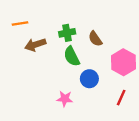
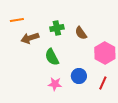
green semicircle: (72, 56) -> (52, 57), moved
blue circle: (89, 79) -> (79, 76), moved

